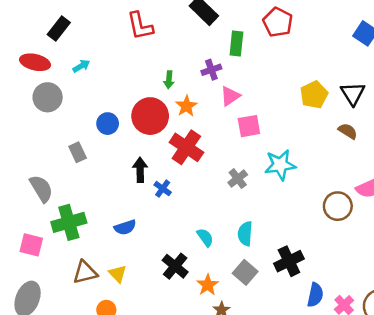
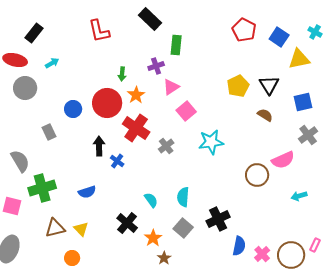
red pentagon: (278, 22) -> (244, 30), moved
pink square: (249, 126) -> (186, 111), turned -30
gray cross: (238, 179) -> (166, 146), moved

